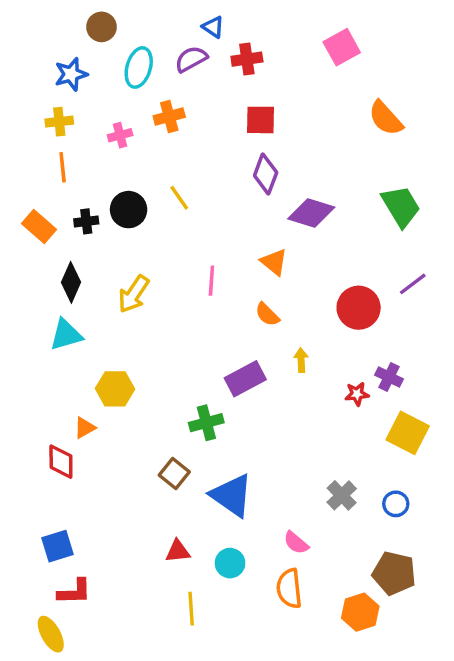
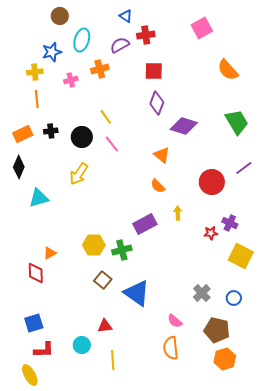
purple semicircle: (191, 59) -> (120, 45), moved
blue star: (71, 74) -> (52, 52), moved
black circle: (129, 210) -> (82, 137), moved
orange rectangle: (39, 226) -> (23, 134), turned -66
pink line: (211, 281) -> (112, 144), moved, turned -42
black diamond: (71, 282) -> (19, 167), moved
yellow hexagon: (115, 389) -> (94, 245), moved
cyan circle: (230, 563) -> (82, 345), moved
brown pentagon: (394, 573) -> (217, 330), moved
orange hexagon: (360, 612) -> (225, 359), moved

